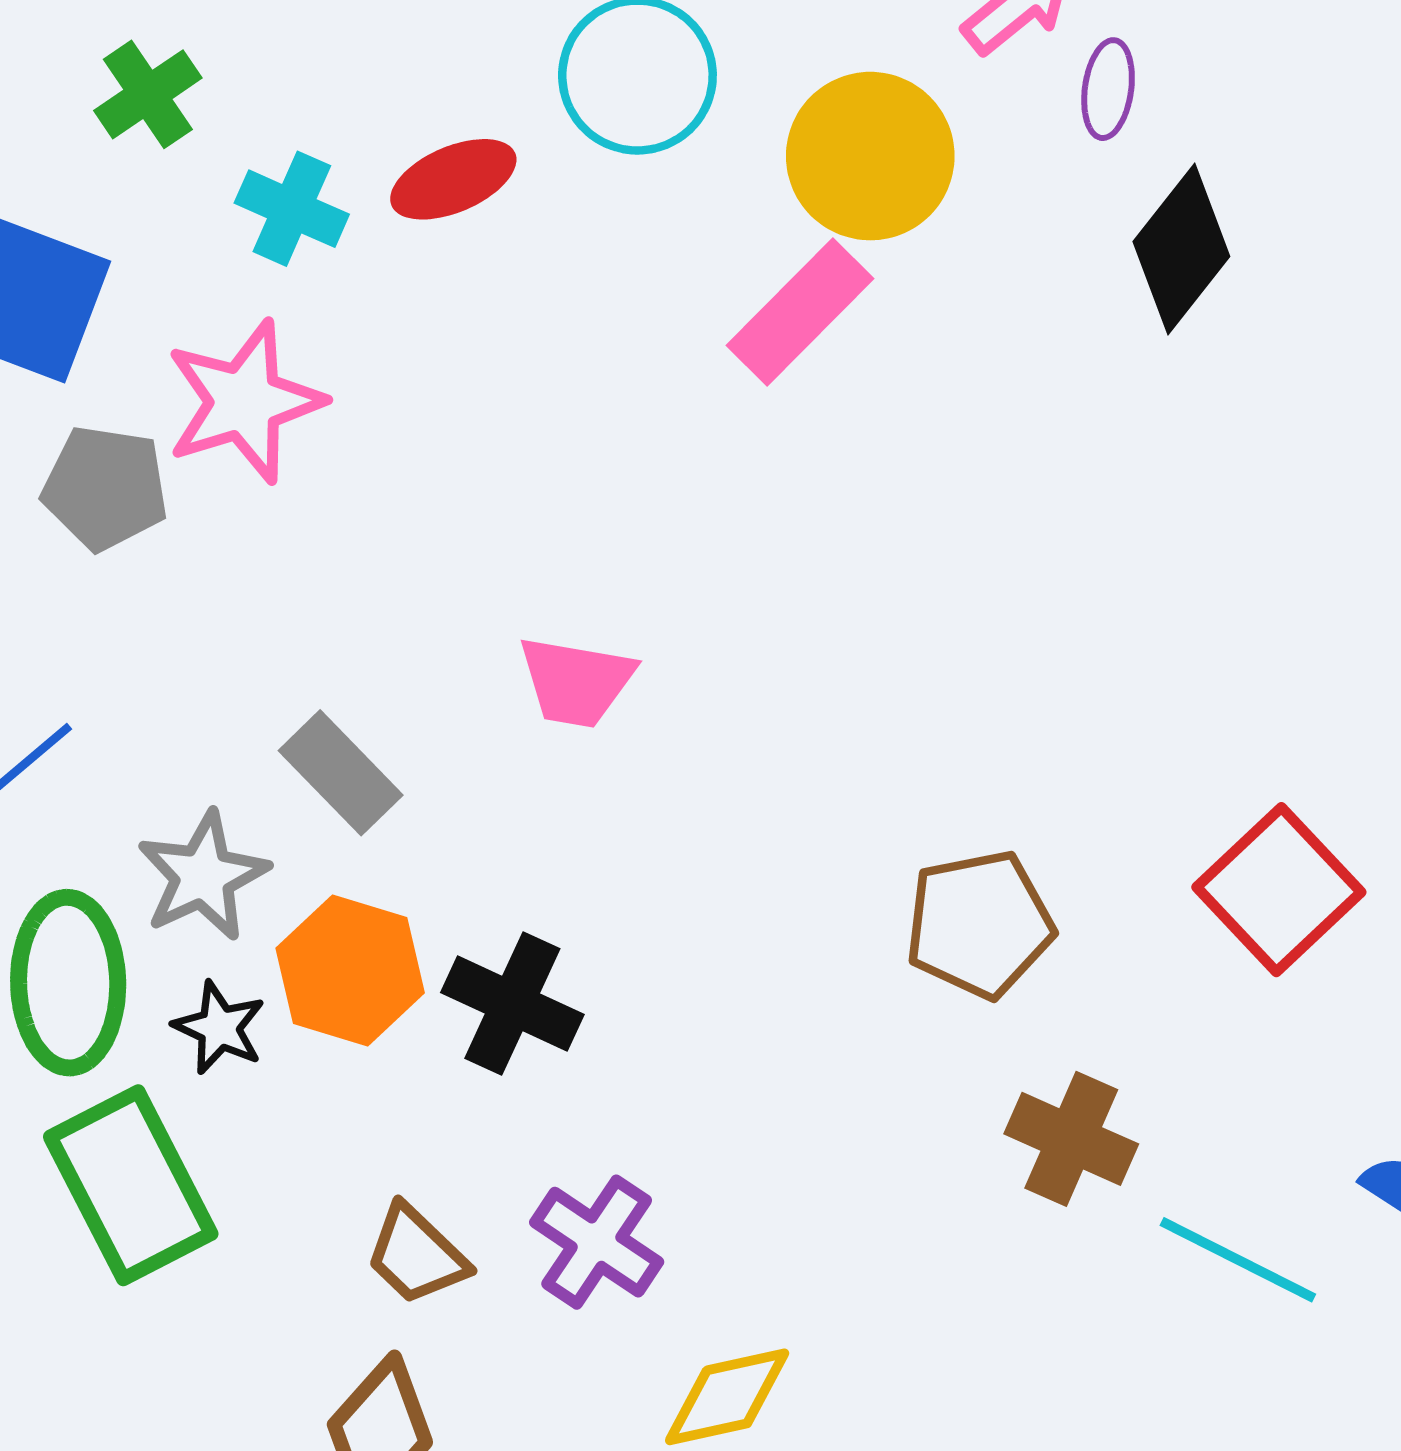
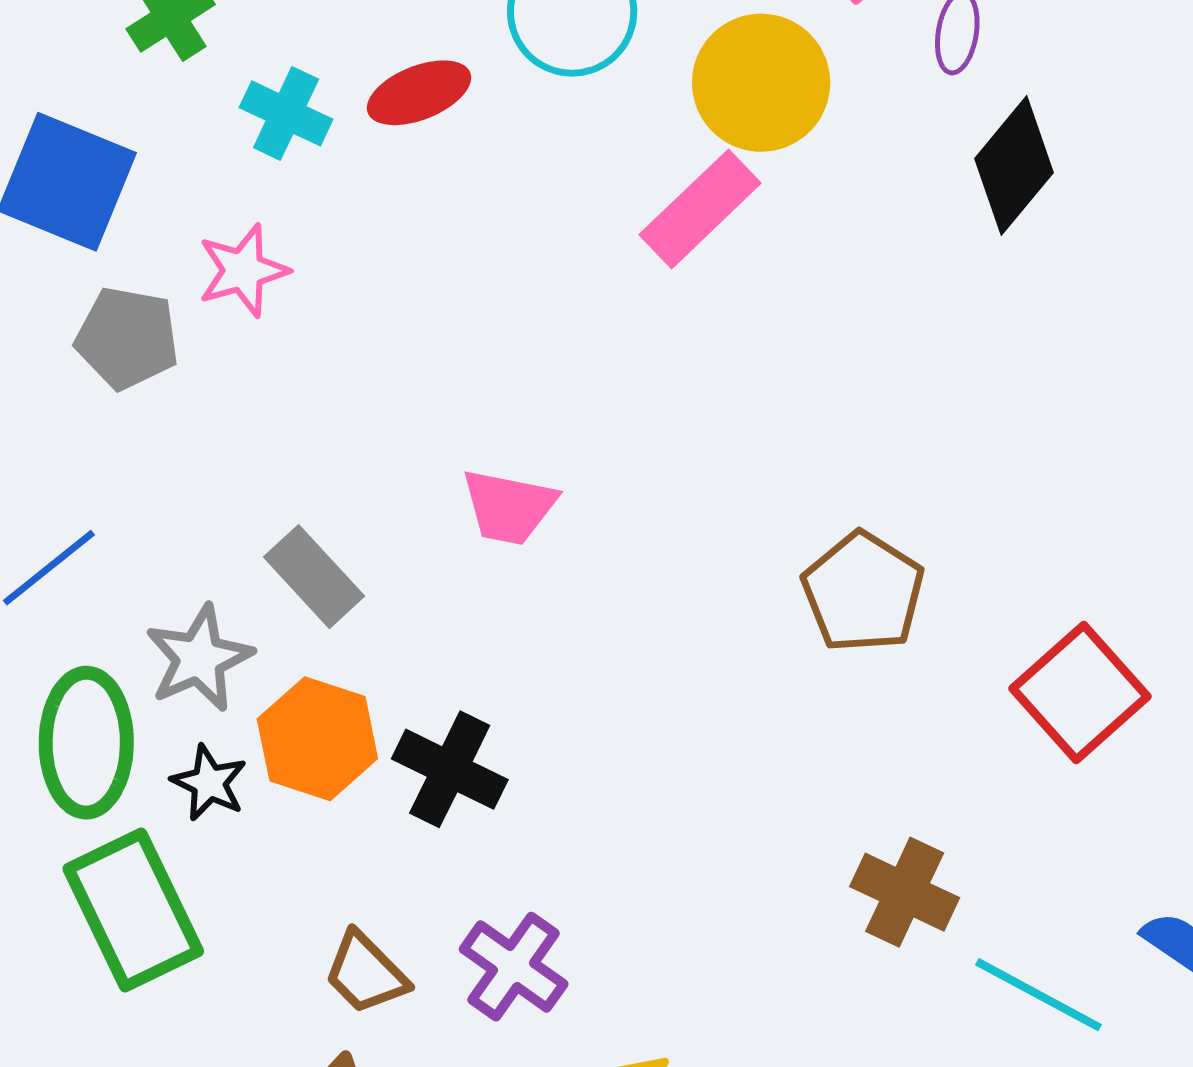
pink star: (244, 402) -> (243, 271), size x0.7
brown pentagon: (979, 924) -> (863, 592), moved, turned -30

